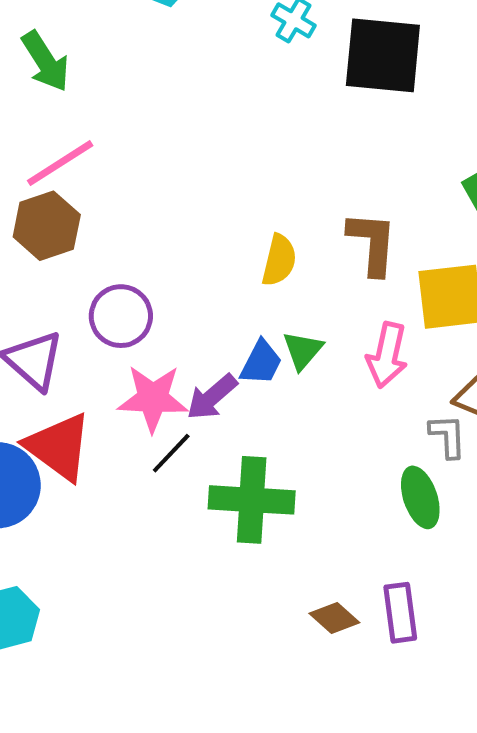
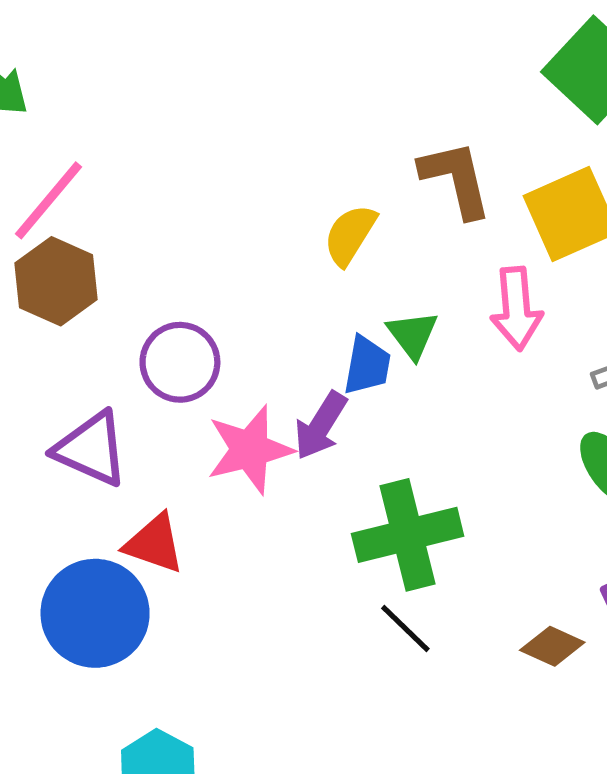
yellow semicircle: (279, 260) -> (350, 235), turned -144
red triangle: (59, 447) -> (154, 544), size x0.7
black line: (171, 453) -> (405, 629), moved, turned -72

